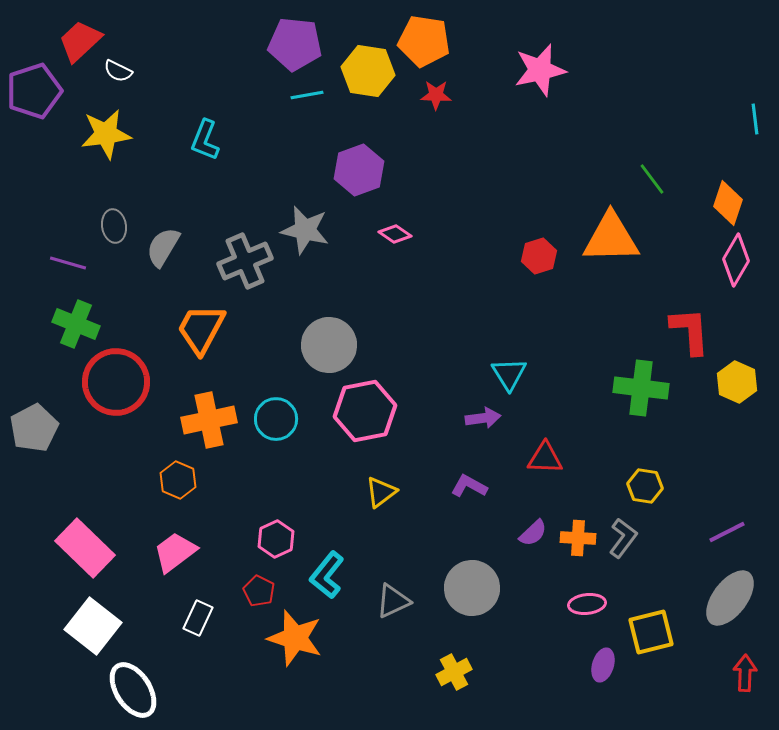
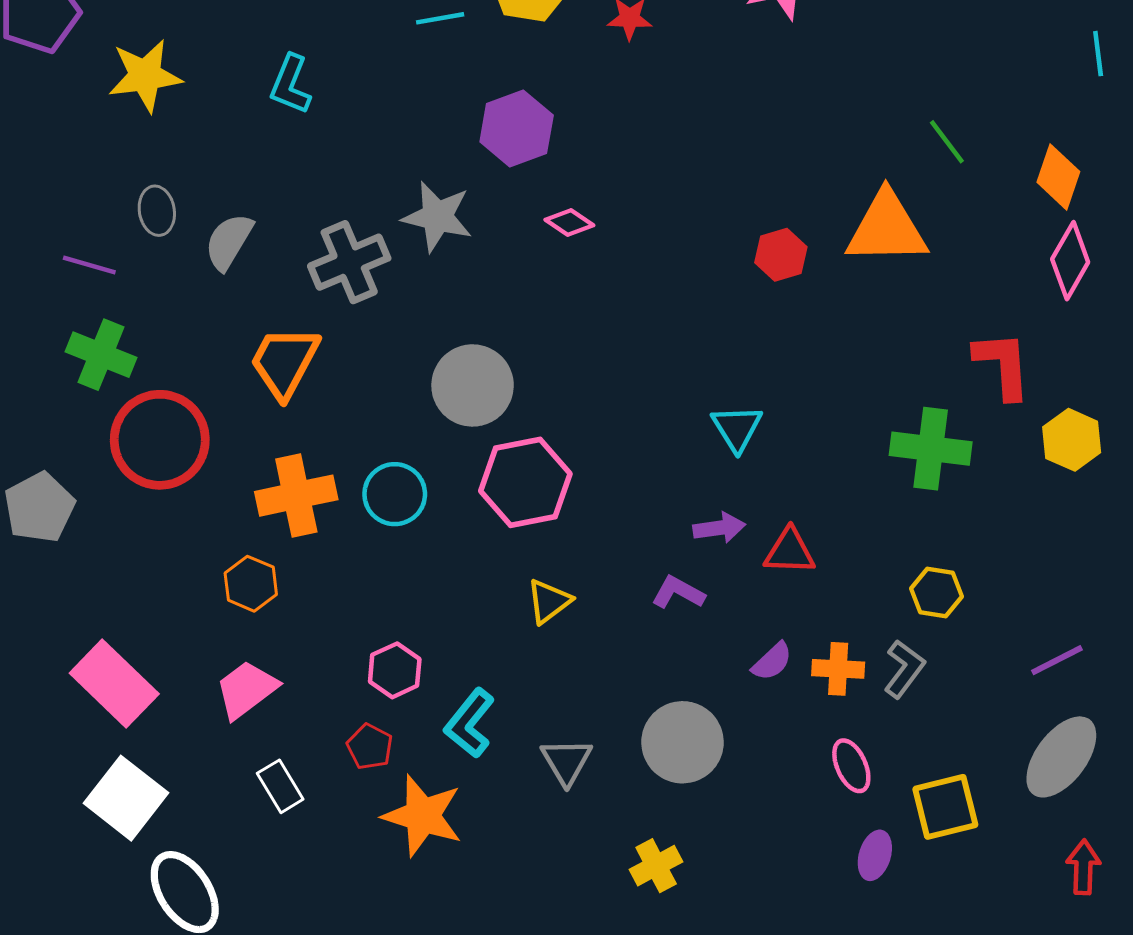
purple arrow: (483, 418) -> (719, 528), moved
gray triangle: (393, 601) -> (566, 761), turned -36
pink ellipse: (587, 604) -> (851, 766), turned 72
white rectangle: (198, 618) -> (280, 786), turned -56

